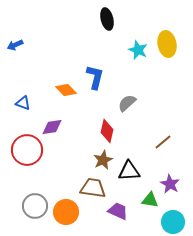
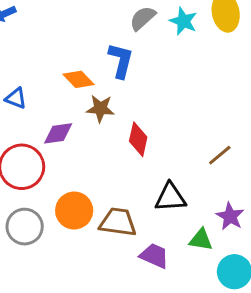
gray semicircle: (127, 103) -> (143, 18), moved
brown star: (103, 160) -> (100, 109), moved, turned 30
gray circle: (35, 206) -> (25, 227), moved
orange circle: (66, 212) -> (74, 211), moved

